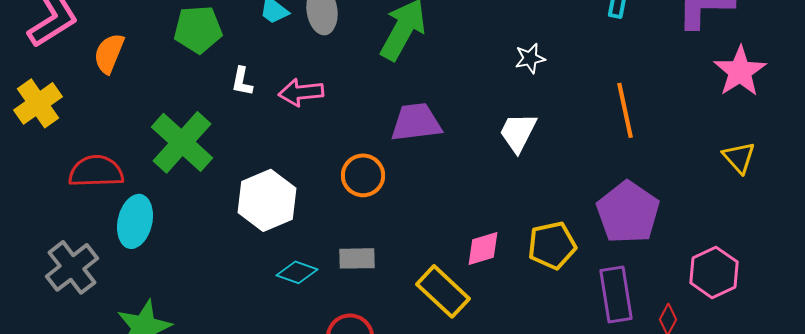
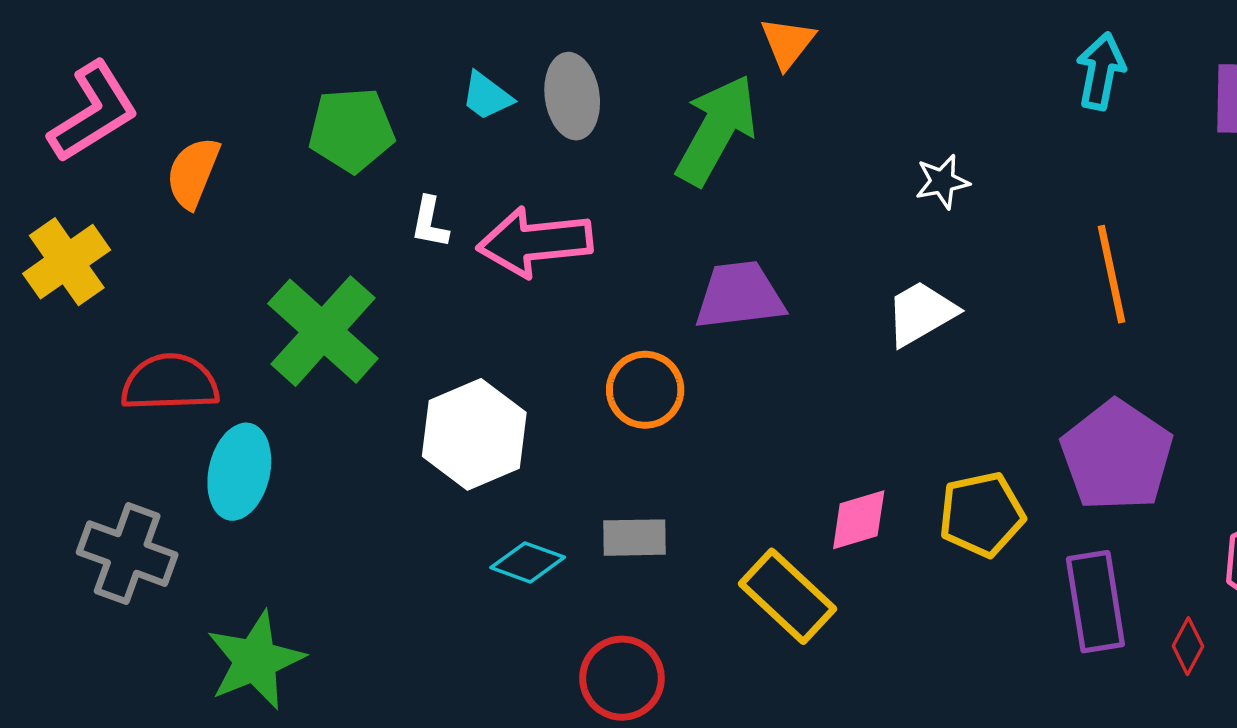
pink arrow: (301, 92) -> (535, 242), size x1.4
white trapezoid: (518, 132) -> (921, 313), turned 33
gray cross: (72, 267) -> (127, 554), turned -32

